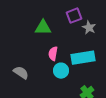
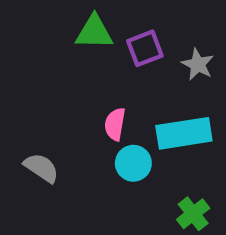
purple square: (74, 16) -> (145, 48), moved
green triangle: (43, 28) -> (94, 32), moved

